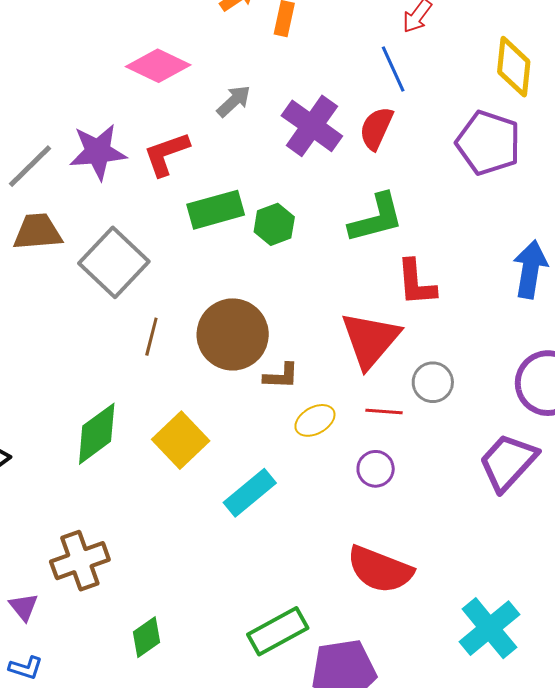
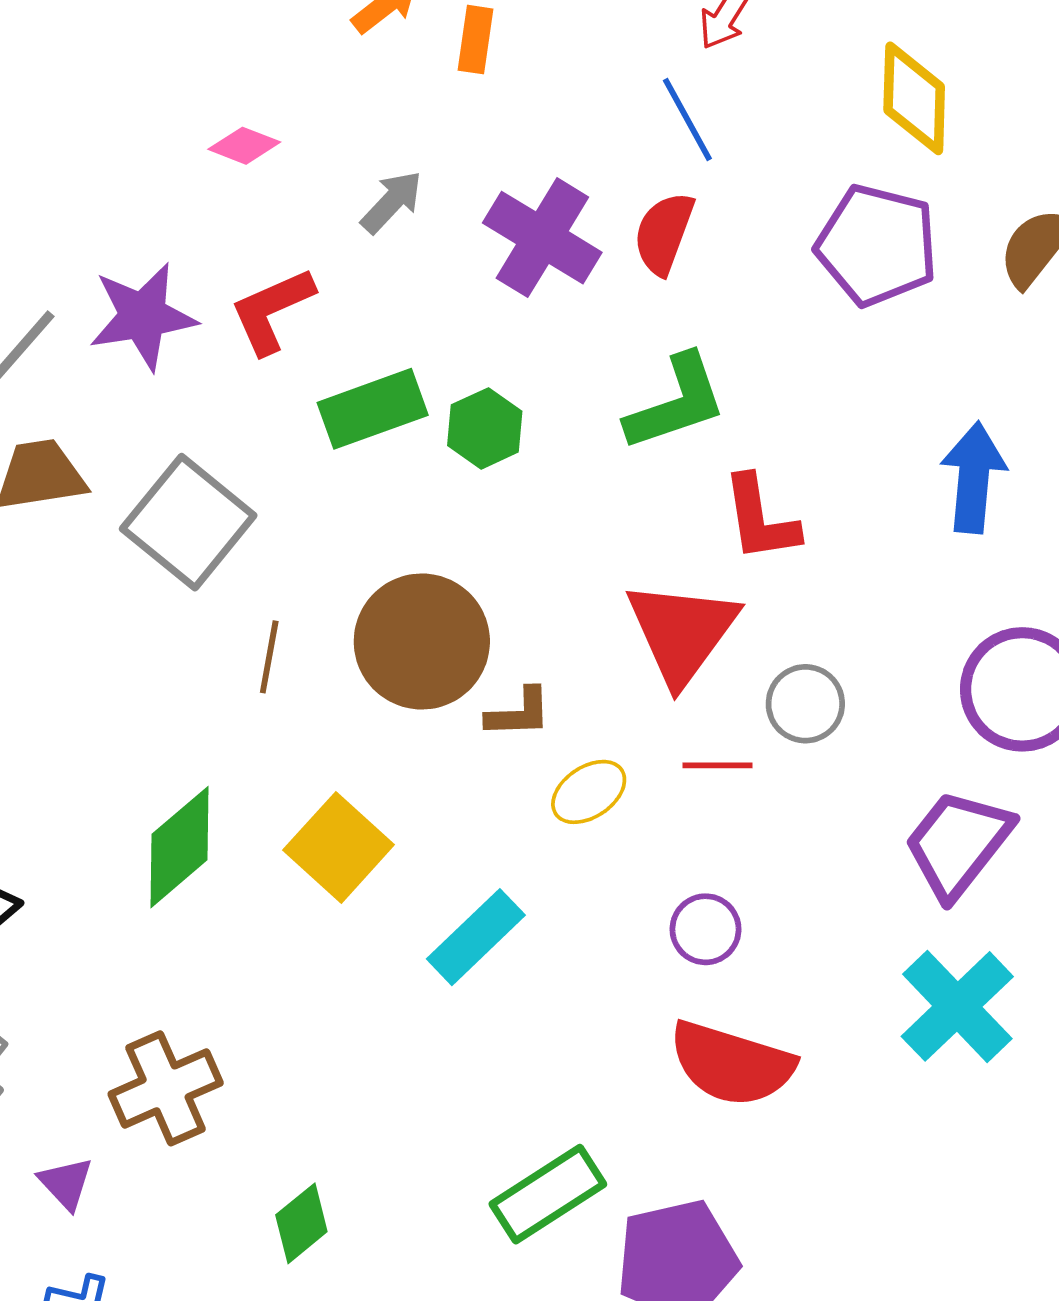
pink diamond: (158, 66) -> (244, 146), size x0.6
purple circle: (376, 469) -> (705, 929), moved
cyan cross: (489, 628) -> (957, 1006), moved

